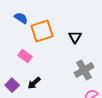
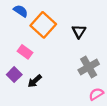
orange square: (42, 31) -> (43, 25), turned -30
purple square: (12, 85) -> (14, 75), moved

